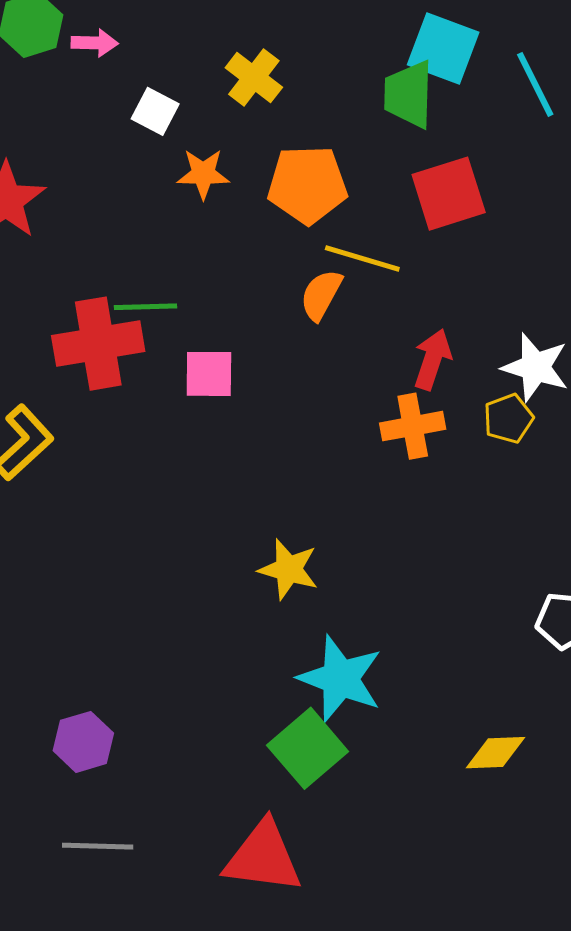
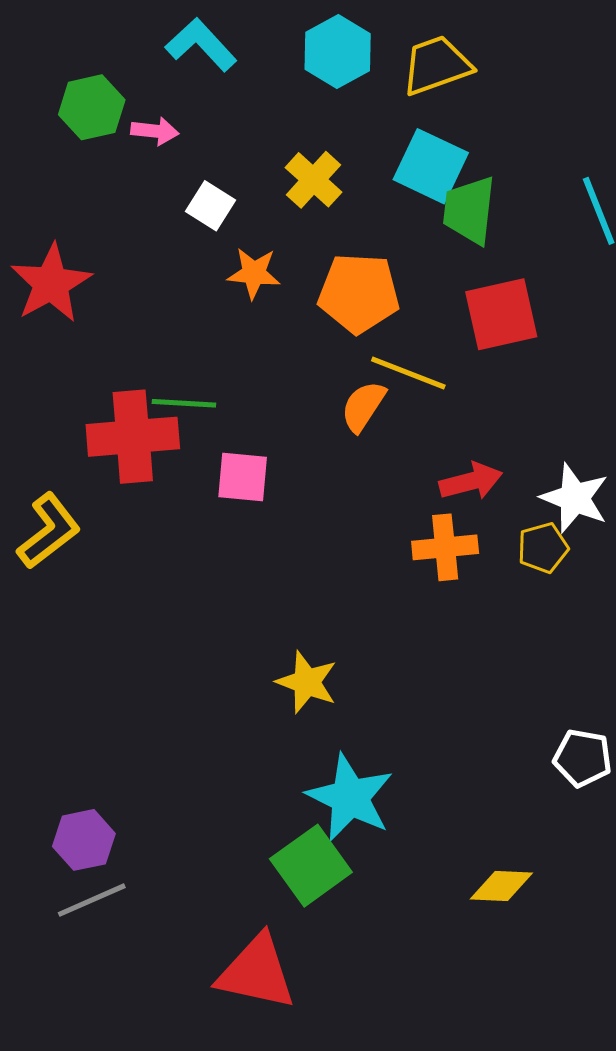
cyan square: (443, 49) -> (431, 166), moved
red arrow: (432, 359) -> (471, 481), turned 52
gray line: (98, 846) -> (92, 900), moved, turned -30

